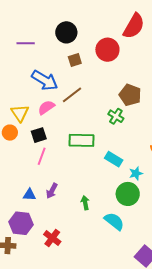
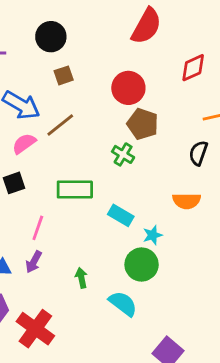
red circle: (107, 50) -> (128, 88), moved
pink line: (42, 156) -> (38, 228), moved
red cross: (52, 238) -> (35, 329), size x1.5

